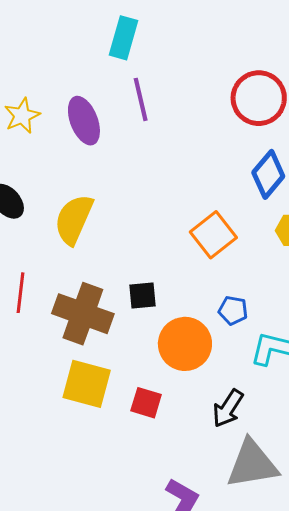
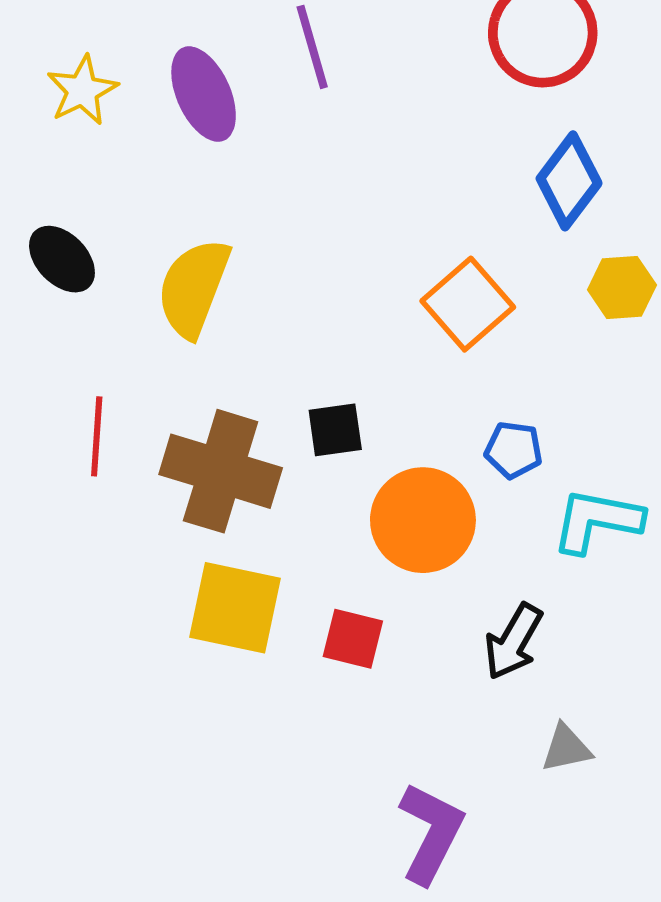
gray triangle: (252, 464) -> (566, 748), size x0.5

